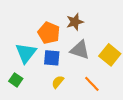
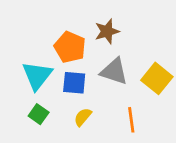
green square: (16, 80) -> (39, 114), moved
orange line: (92, 84) -> (131, 120), turned 36

